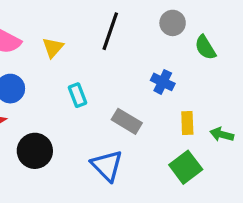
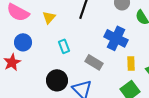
blue cross: (163, 82) -> (116, 38), size x1.6
black circle: (35, 151) -> (57, 80), moved

